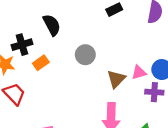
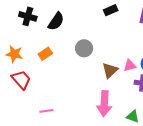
black semicircle: (52, 25) -> (56, 21), turned 60
black cross: (22, 45) -> (28, 16), moved, turned 30

